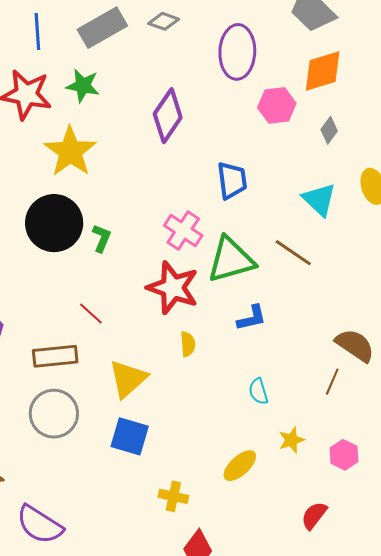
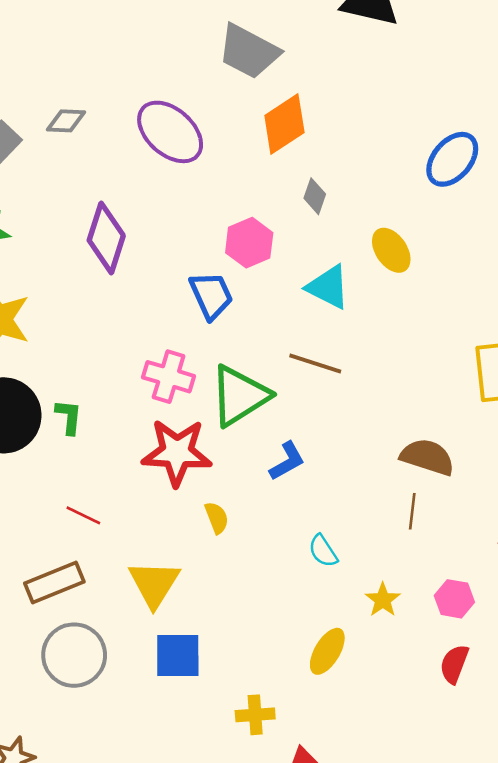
purple ellipse: (237, 52) -> (170, 132), turned -34
pink hexagon: (277, 105) -> (249, 243), moved
red semicircle: (314, 515) -> (454, 664), moved

